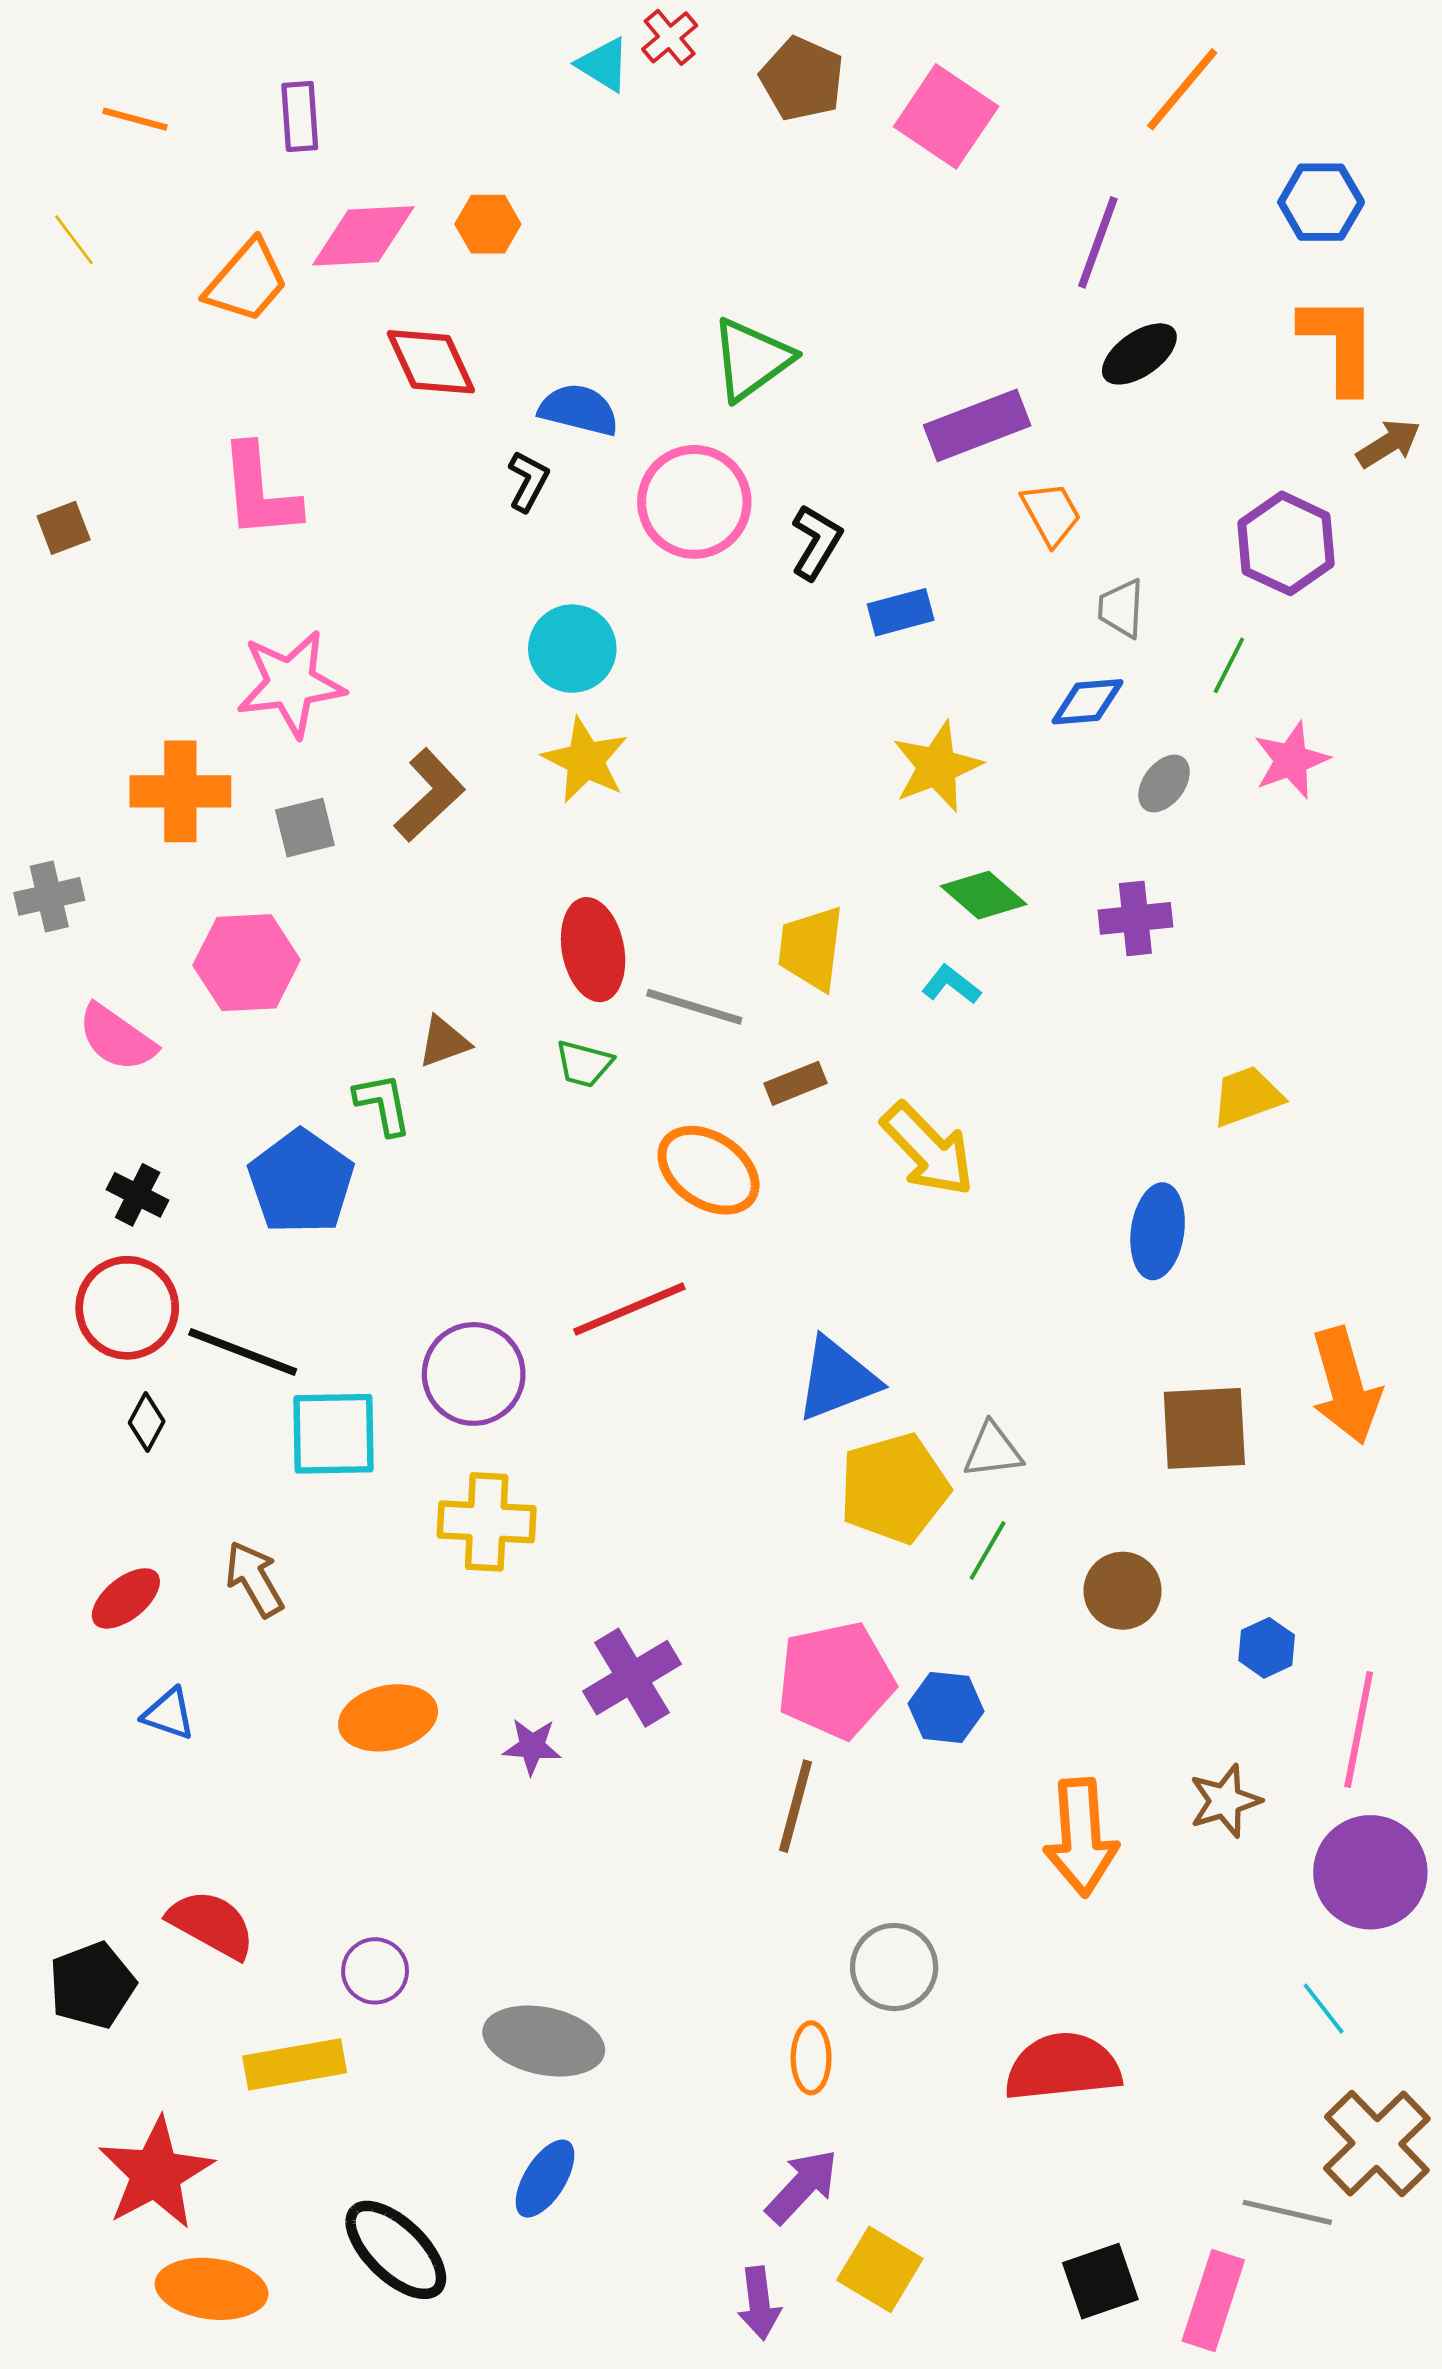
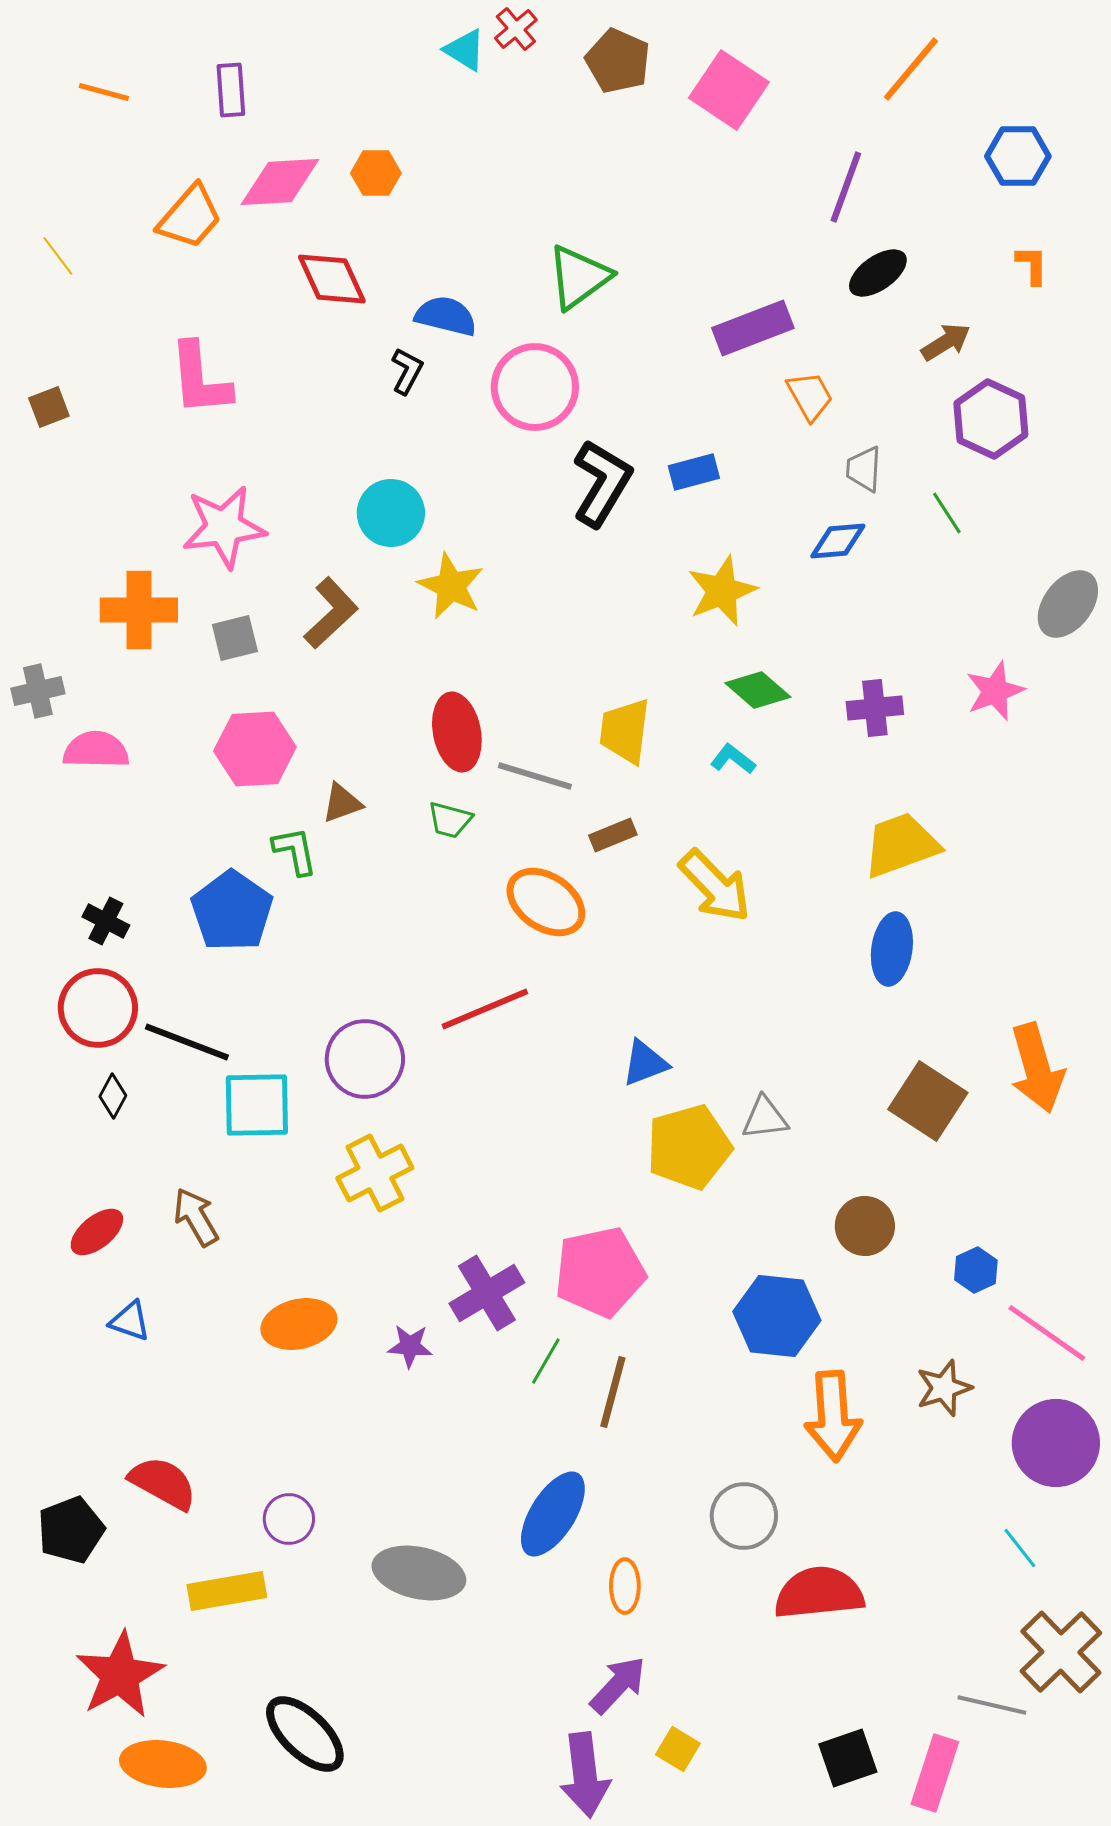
yellow line: (74, 240) -> (58, 256), moved
orange L-shape: (1339, 344) -> (1032, 265), size x0.5
brown arrow: (1389, 444) -> (946, 342), moved
black L-shape: (816, 542) -> (602, 483), moved, size x1.5
cyan circle: (572, 649) -> (391, 513), moved
green line: (1229, 665) -> (947, 513), turned -60
pink star: (1291, 760) -> (995, 691), moved
gray ellipse: (1164, 784) -> (1068, 604), moved, size x1.5
pink hexagon: (247, 963) -> (255, 749), moved
pink semicircle: (117, 1038) -> (96, 750), moved, turned 146
yellow trapezoid: (1247, 1096) -> (901, 845), moved, size x1.4
blue triangle: (837, 1379) -> (645, 1063), size x0.7
brown square: (1204, 1428) -> (928, 1101), turned 36
yellow cross: (487, 1522) -> (375, 1173), turned -30
green line: (988, 1550) -> (546, 1361), moved
pink pentagon: (836, 1680) -> (600, 1272), moved
blue hexagon: (946, 1707) -> (777, 1316), moved, size x1.5
pink line: (1359, 1730) -> (1047, 1333), turned -66
gray circle: (894, 1967) -> (744, 1516), moved
blue ellipse: (545, 2179) -> (553, 1514), moved, size x1.4
yellow square: (880, 2269) -> (678, 1749), size x0.7
purple arrow: (759, 2303) -> (585, 1775), size x1.5

